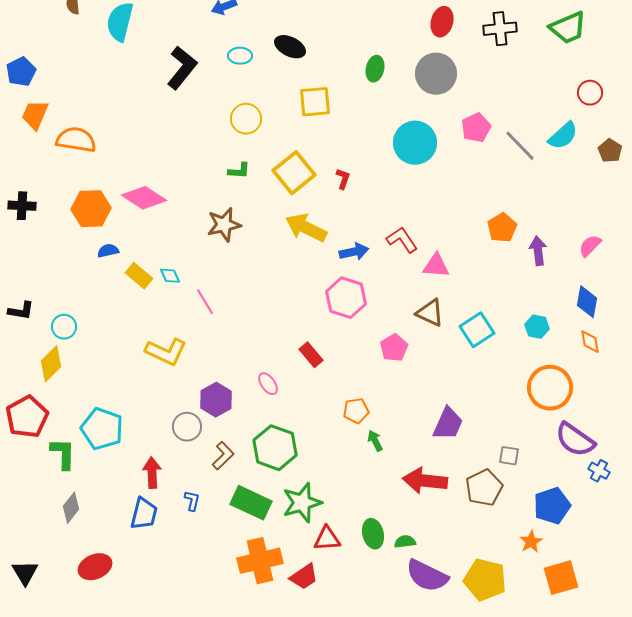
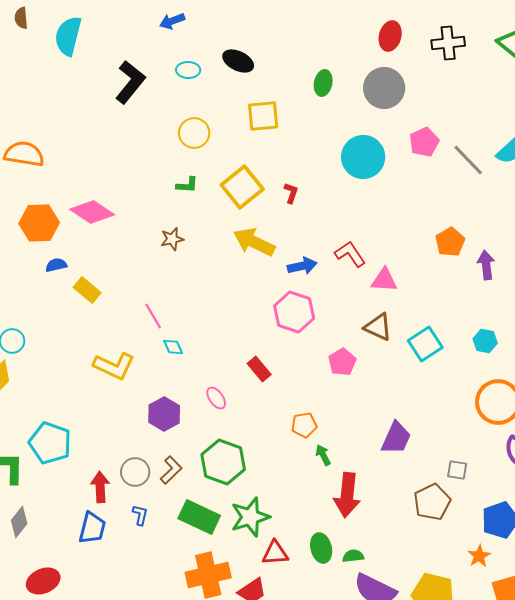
brown star: (224, 225) -> (172, 239), size x0.7
cyan diamond: (170, 276) -> (173, 347), moved
gray circle: (187, 427) -> (135, 472), moved
red arrow: (425, 481) -> (347, 495), moved, turned -90

